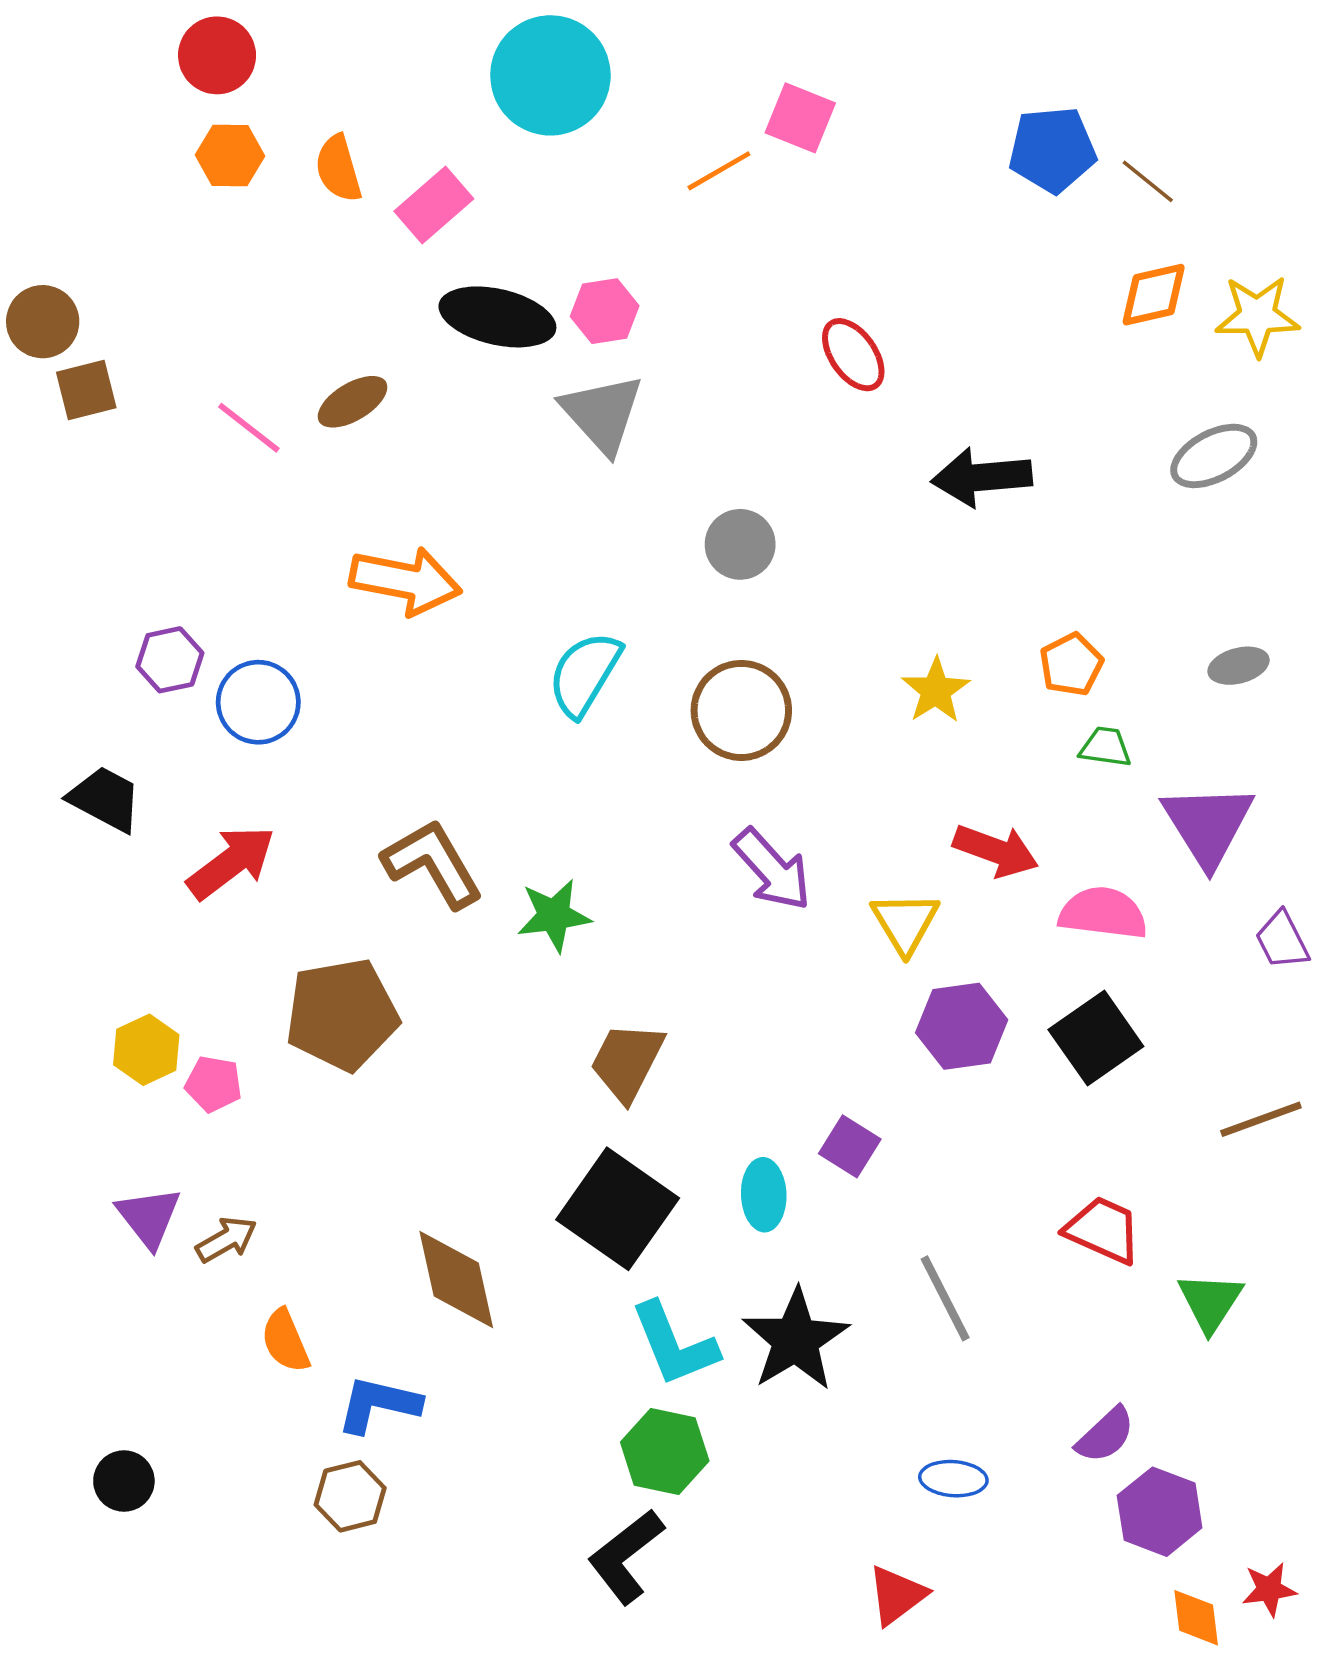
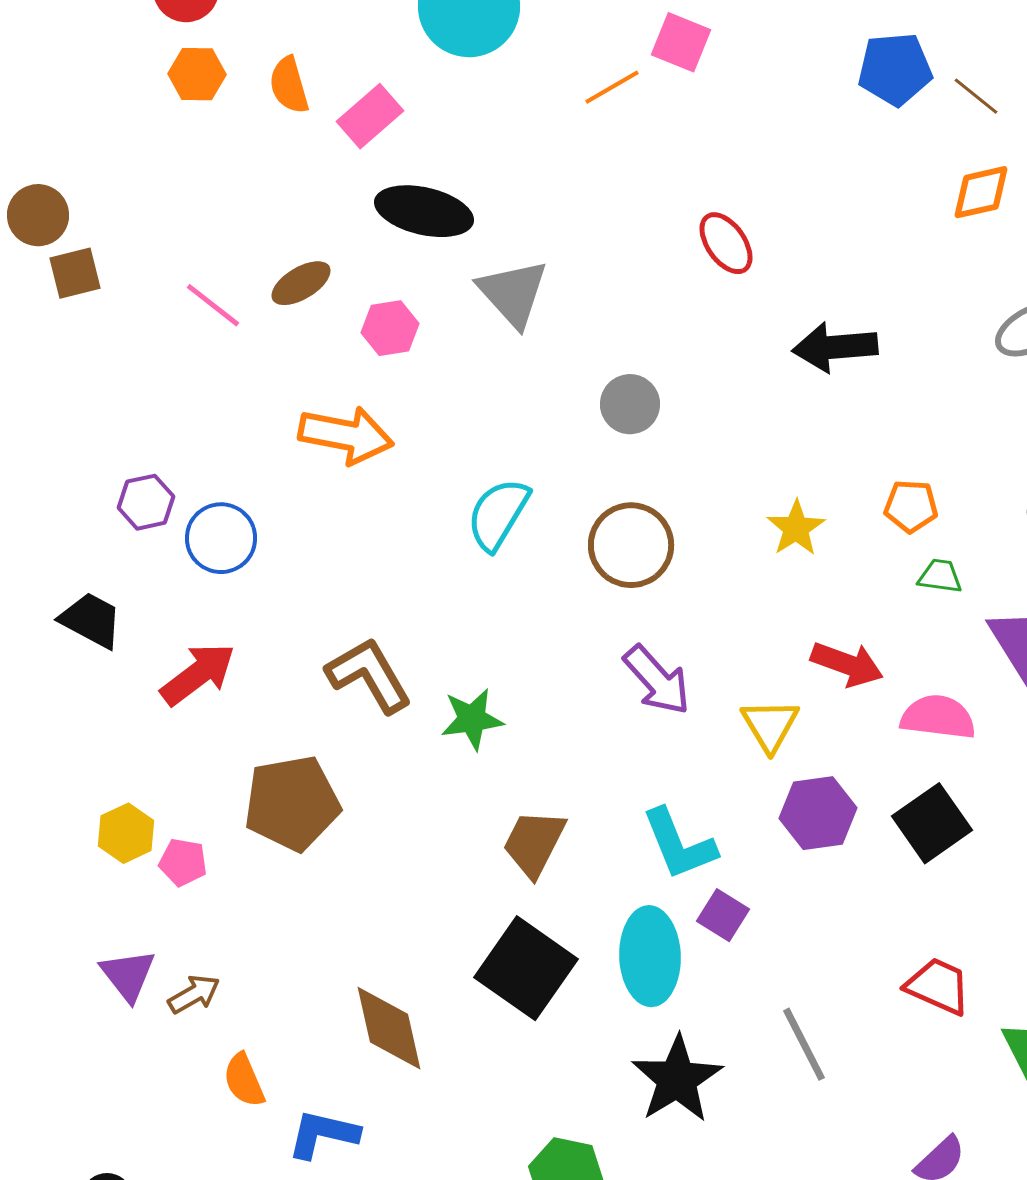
pink hexagon: (605, 311) -> (390, 328), moved
orange pentagon: (1071, 665) -> (911, 506), turned 30
cyan ellipse: (764, 1195) -> (650, 956), size x1.6
cyan L-shape: (674, 1344) -> (679, 844), moved

